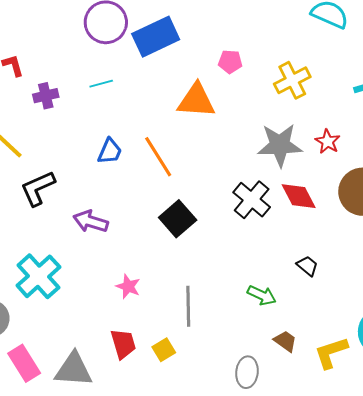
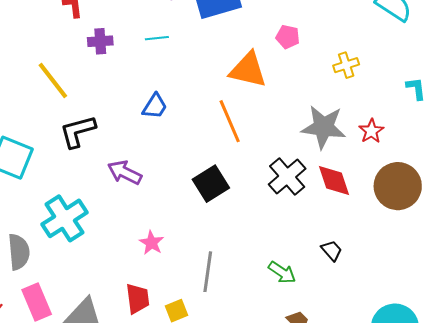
yellow cross: (292, 80) -> (346, 65), size x0.7
orange line: (158, 157) -> (230, 121), moved

